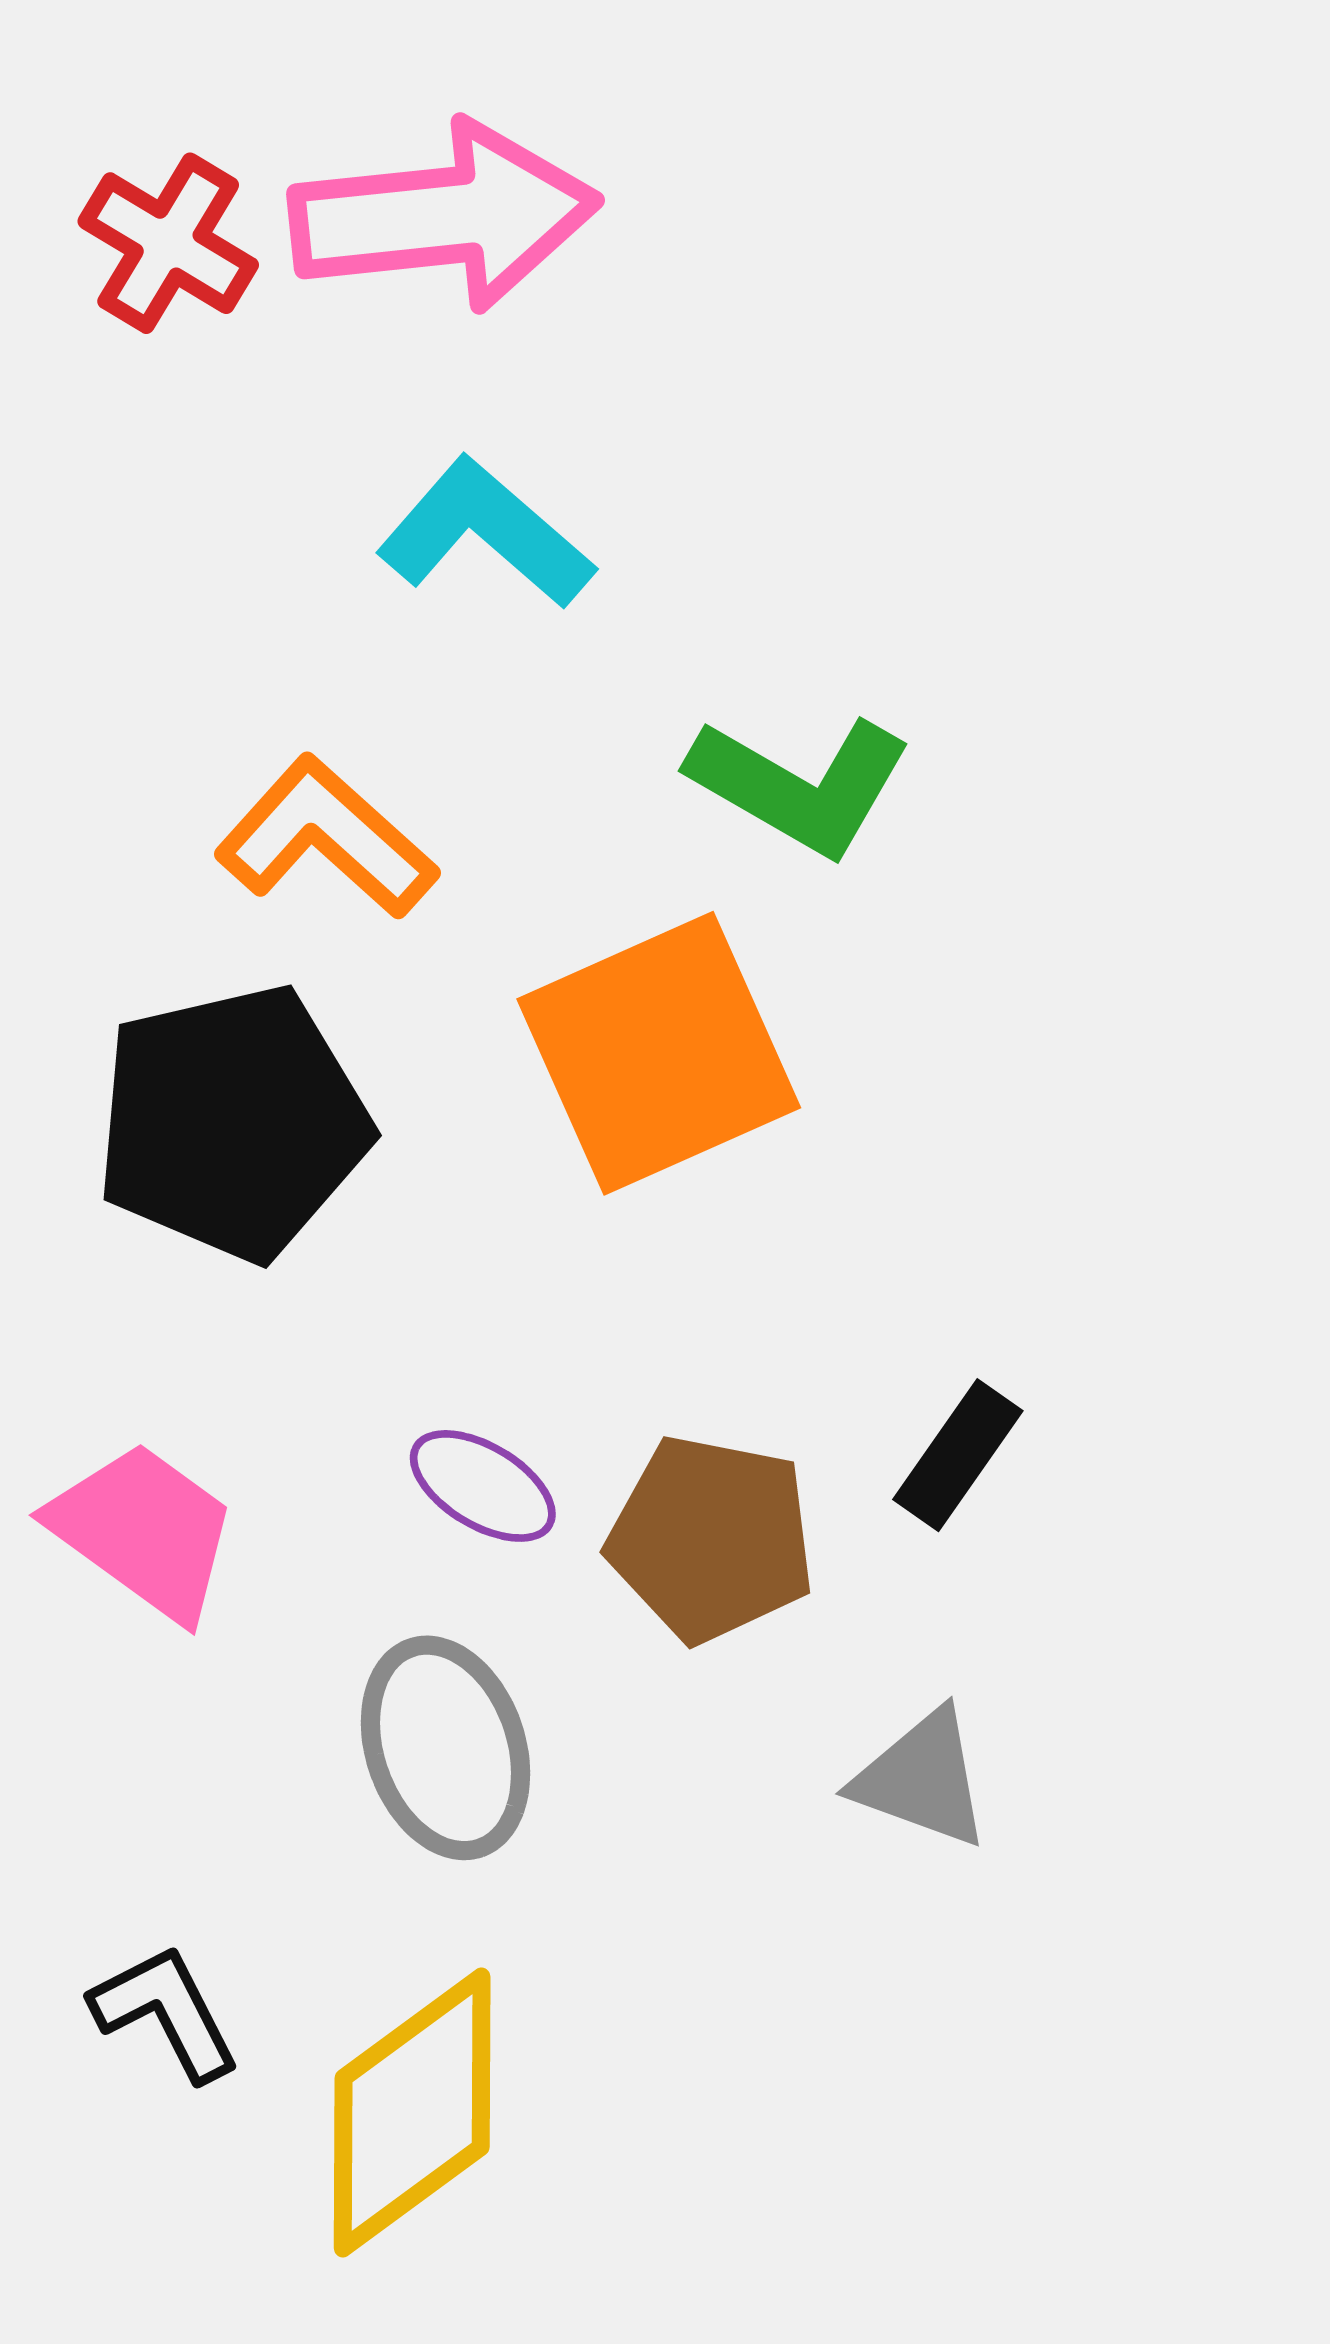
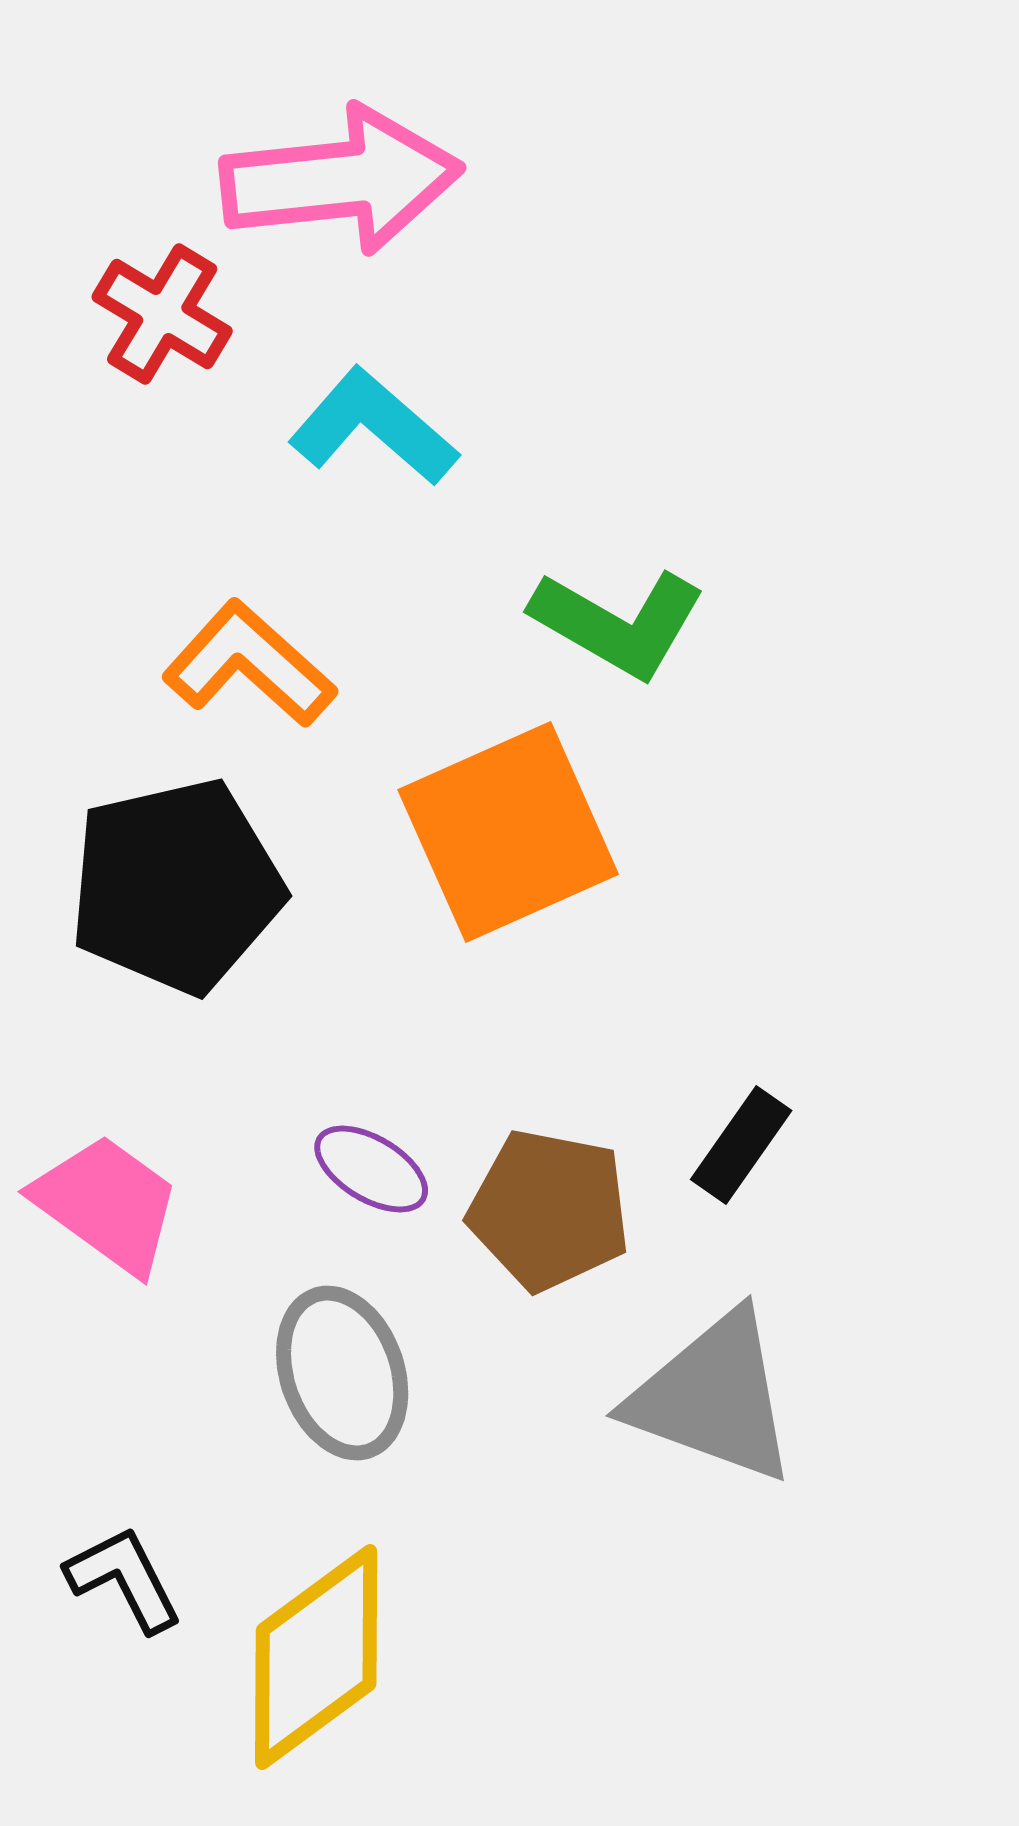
red cross: (168, 243) -> (162, 314), moved
gray triangle: (922, 1779) -> (713, 1397), size x1.6

